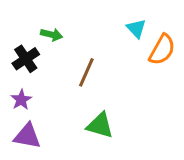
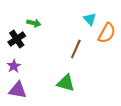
brown line: (86, 72) -> (76, 49), moved

